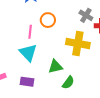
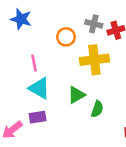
orange circle: (48, 20) -> (66, 37), moved
purple rectangle: (27, 82) -> (38, 117), moved

